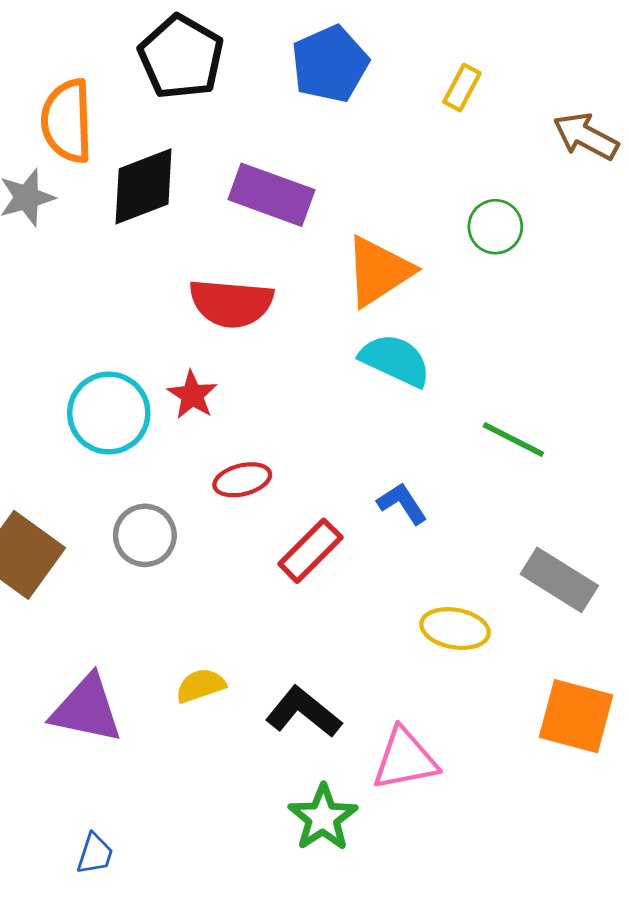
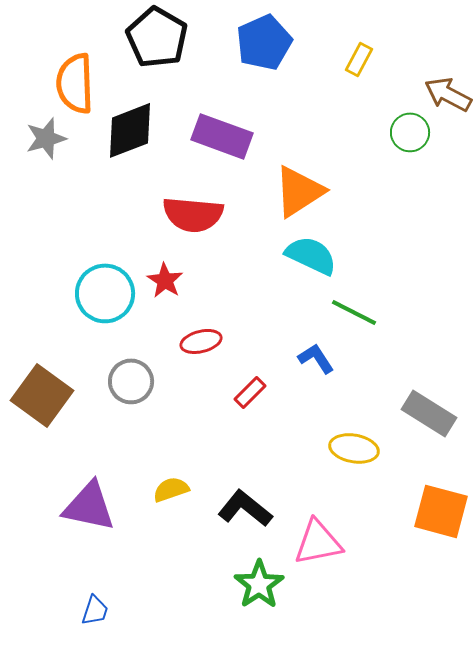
green circle: (495, 227) -> (410, 132), moved
green line: (513, 439) -> (354, 312), moved
red rectangle: (310, 551) -> (250, 392), size x0.7

